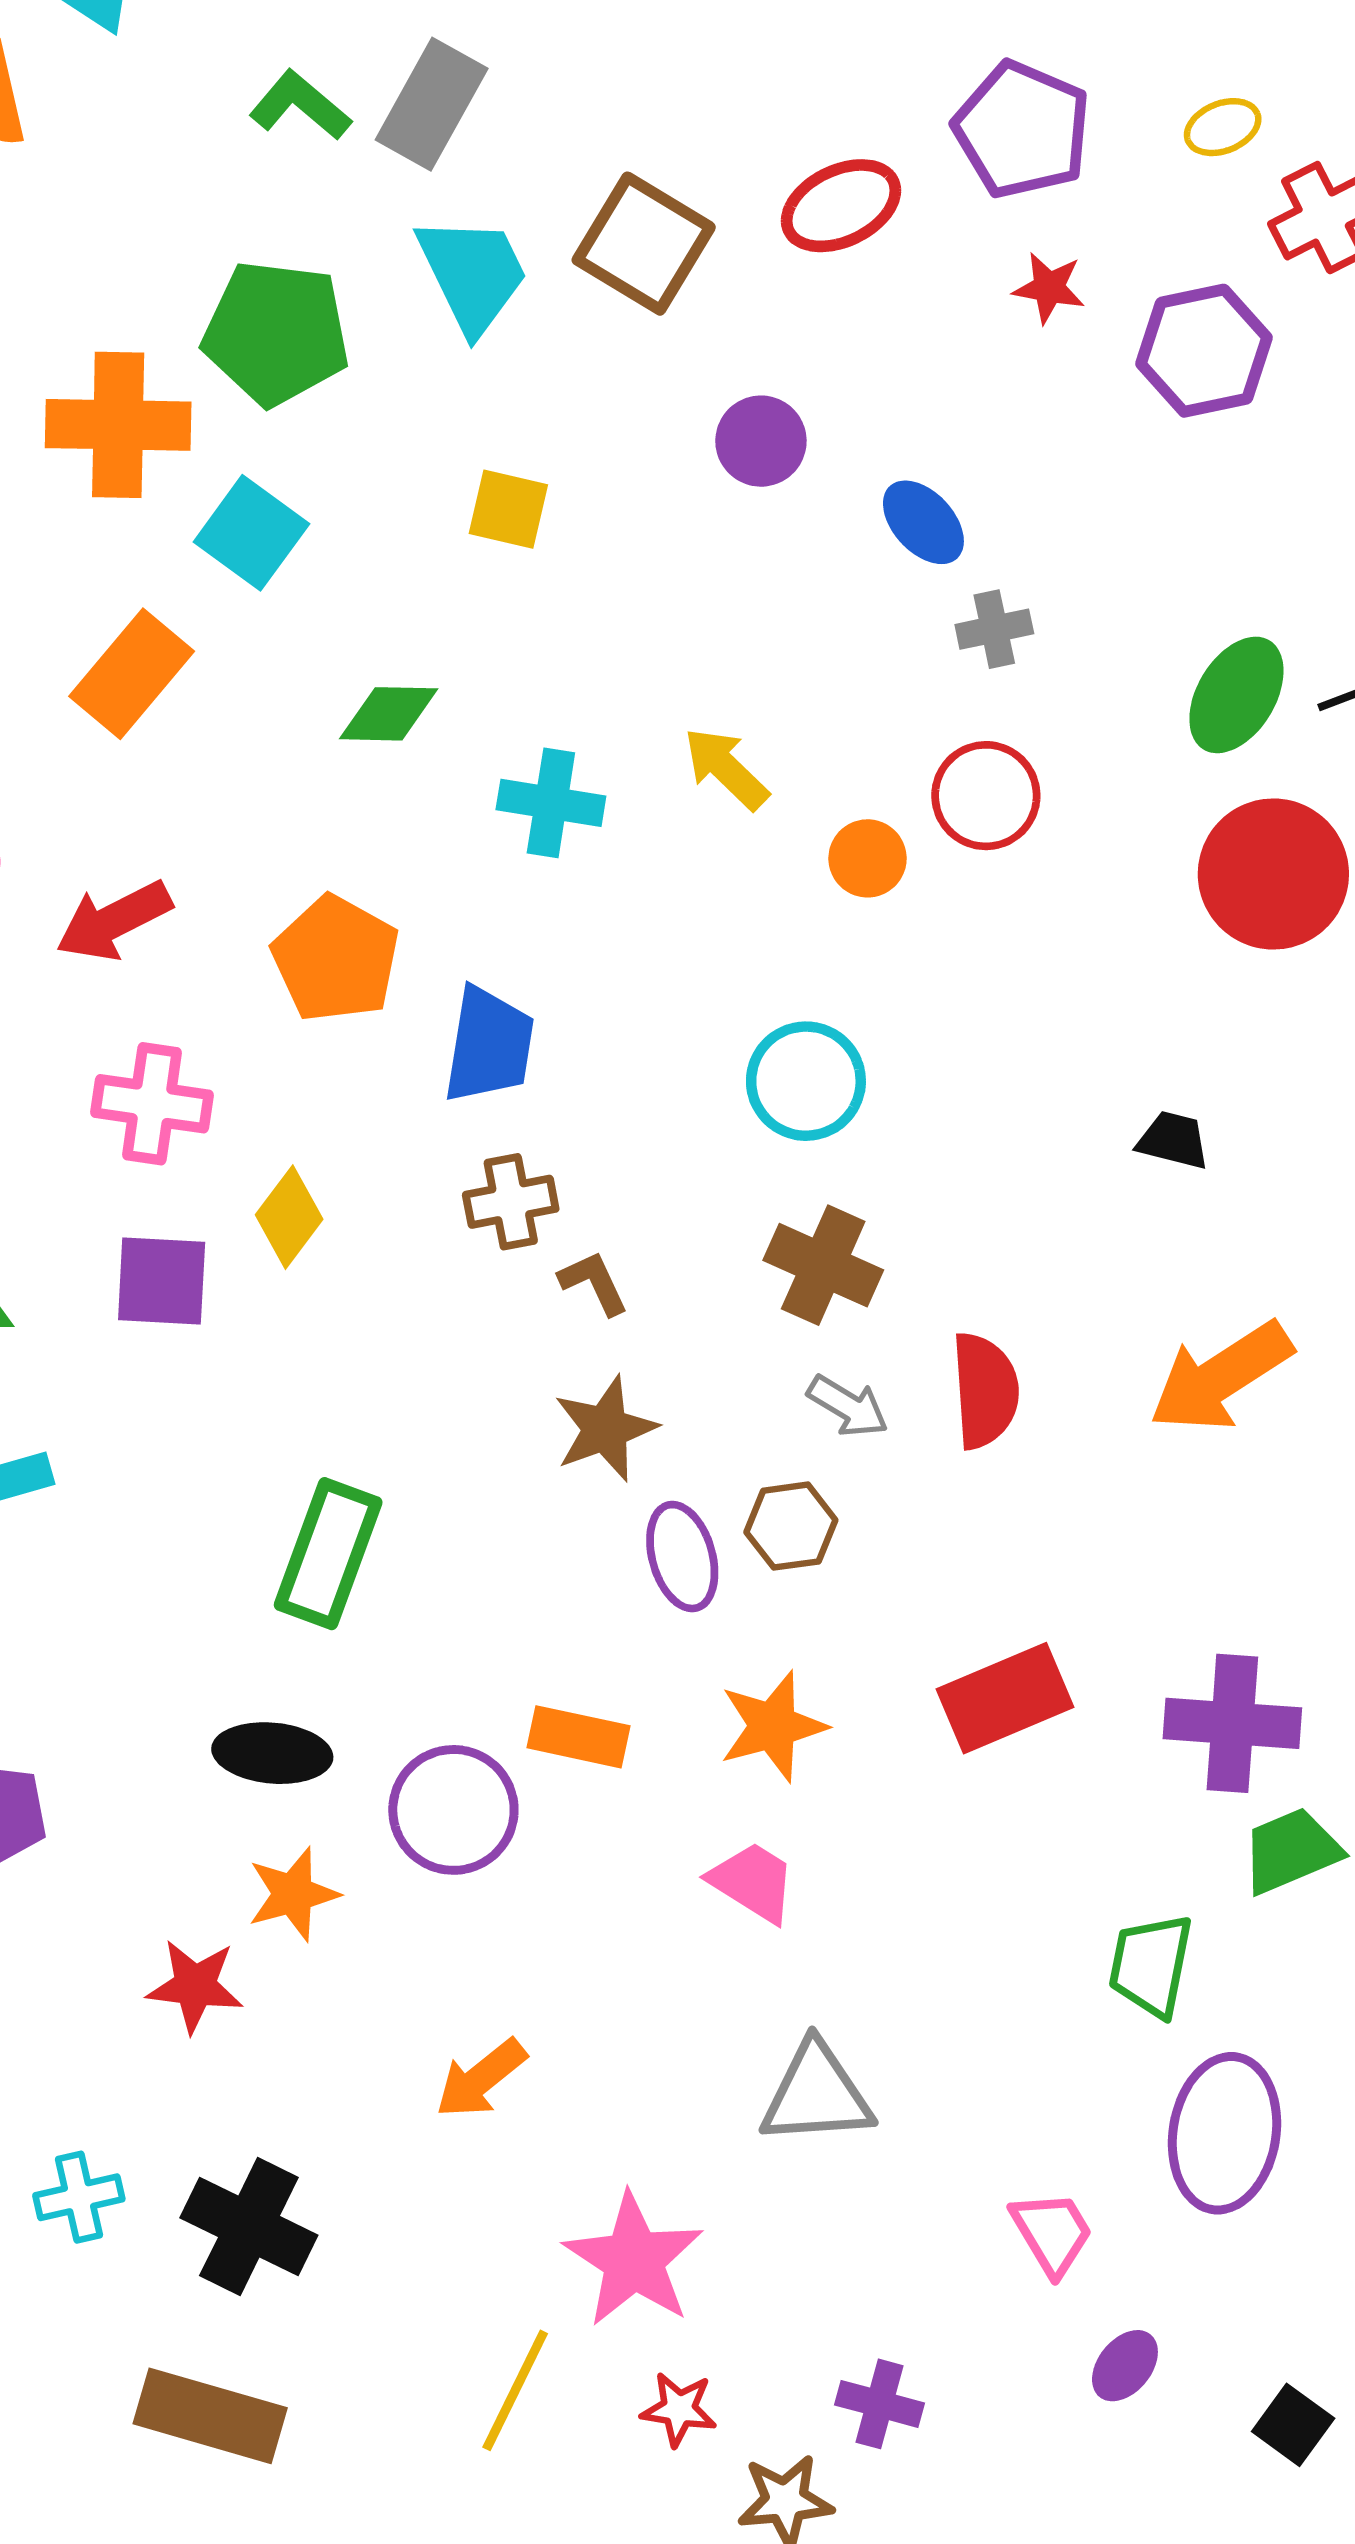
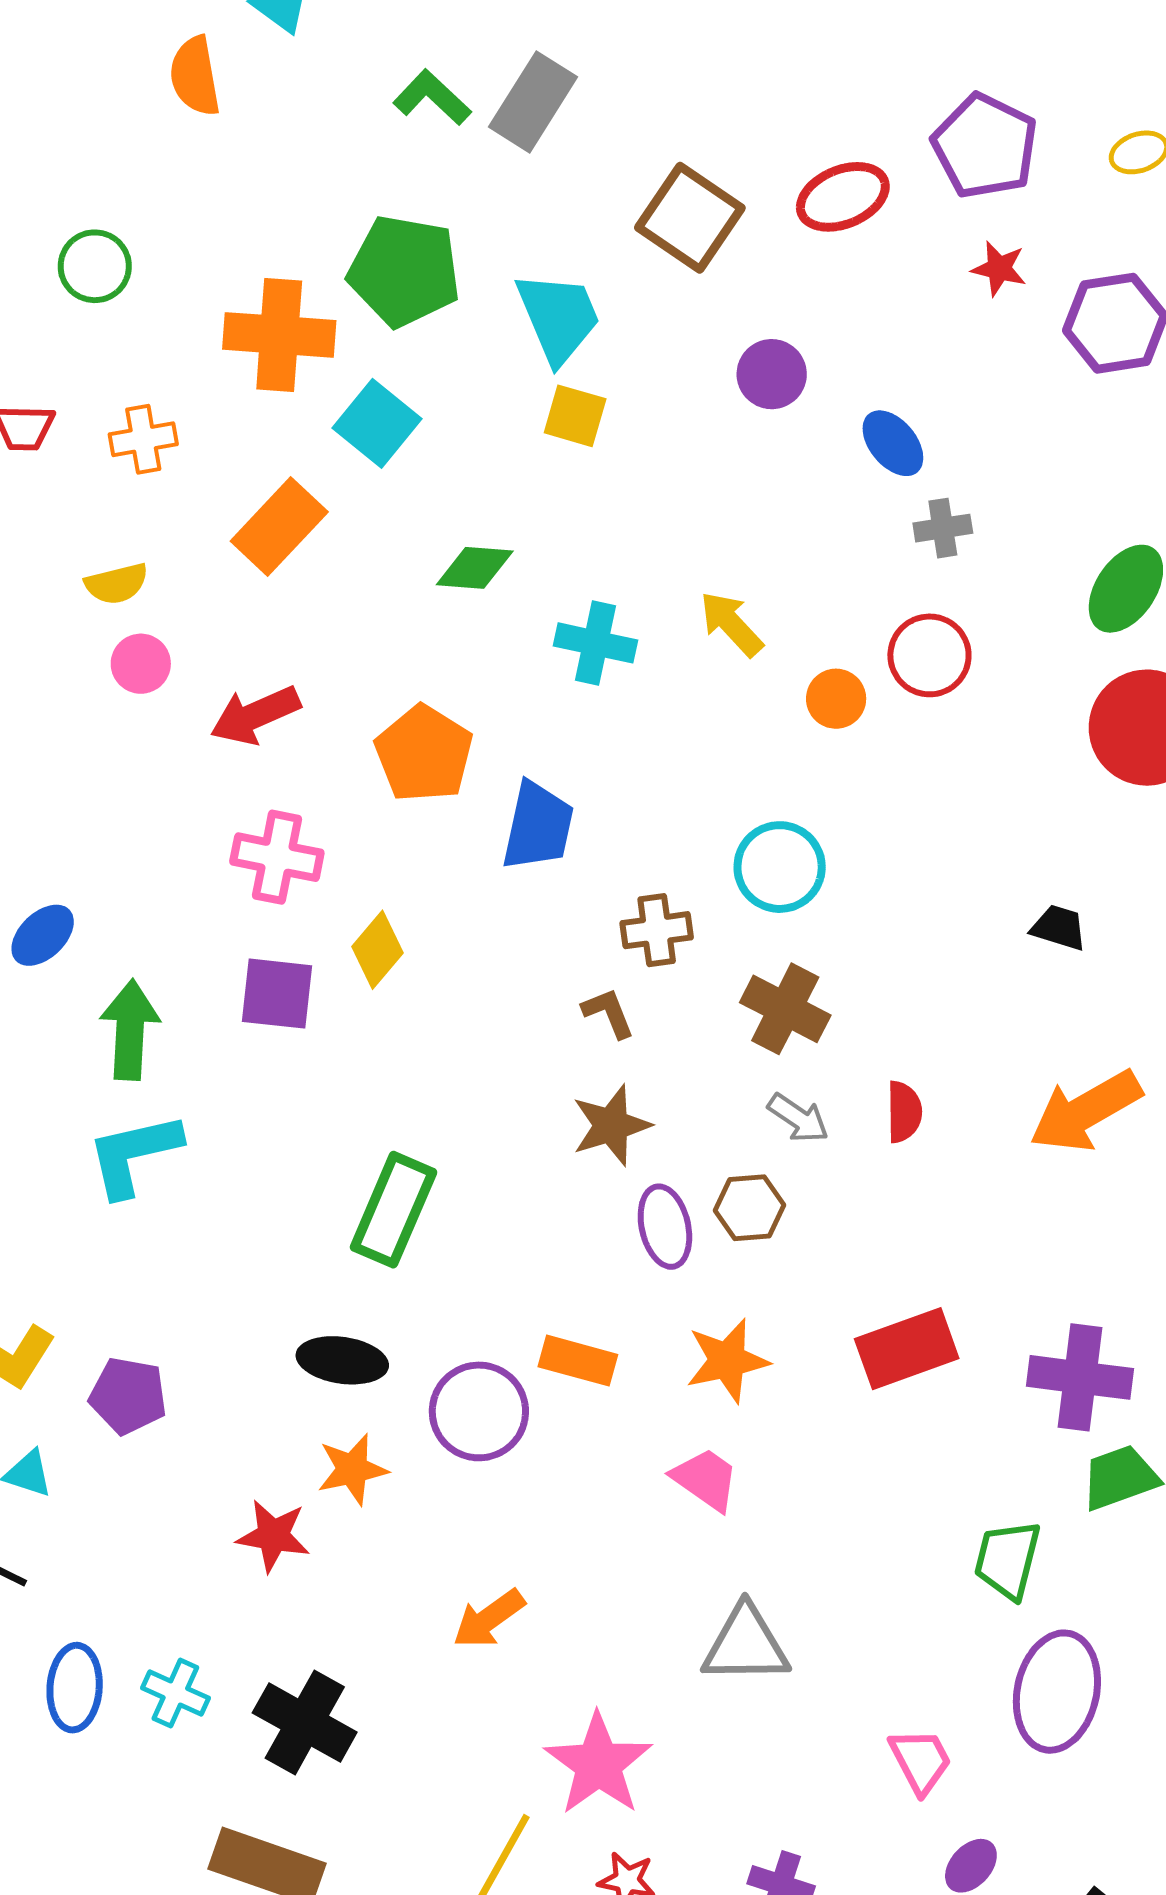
cyan trapezoid: (473, 274) -> (558, 317), moved
brown cross: (511, 1202) -> (657, 930), moved
red semicircle: (985, 1391) -> (904, 1112), size x0.7
cyan cross: (79, 2197) -> (175, 1693), turned 34

